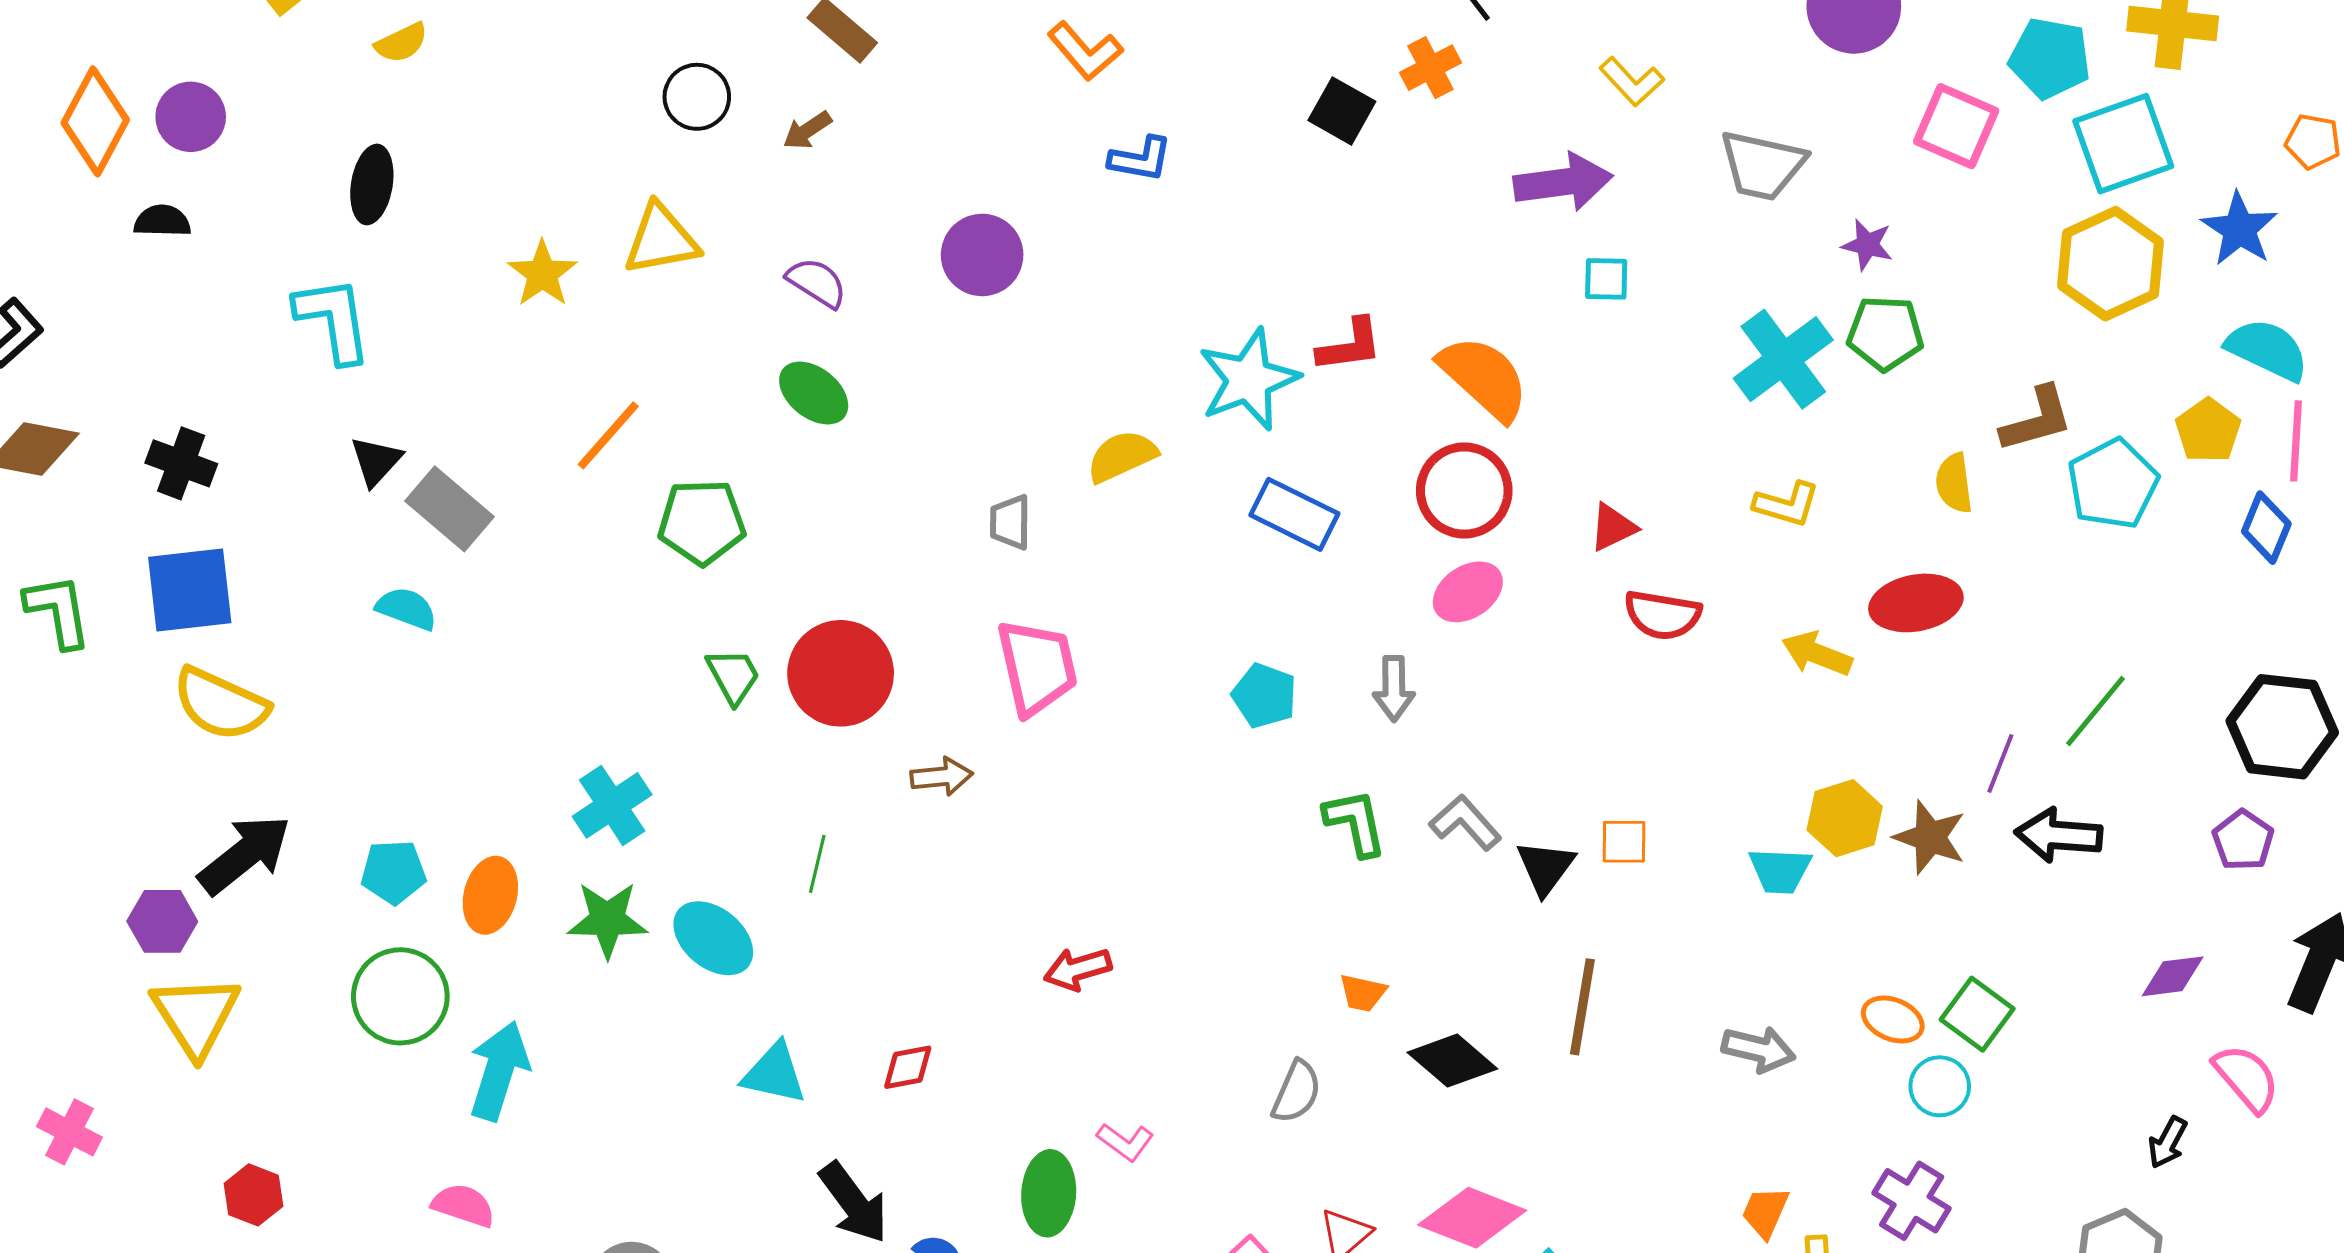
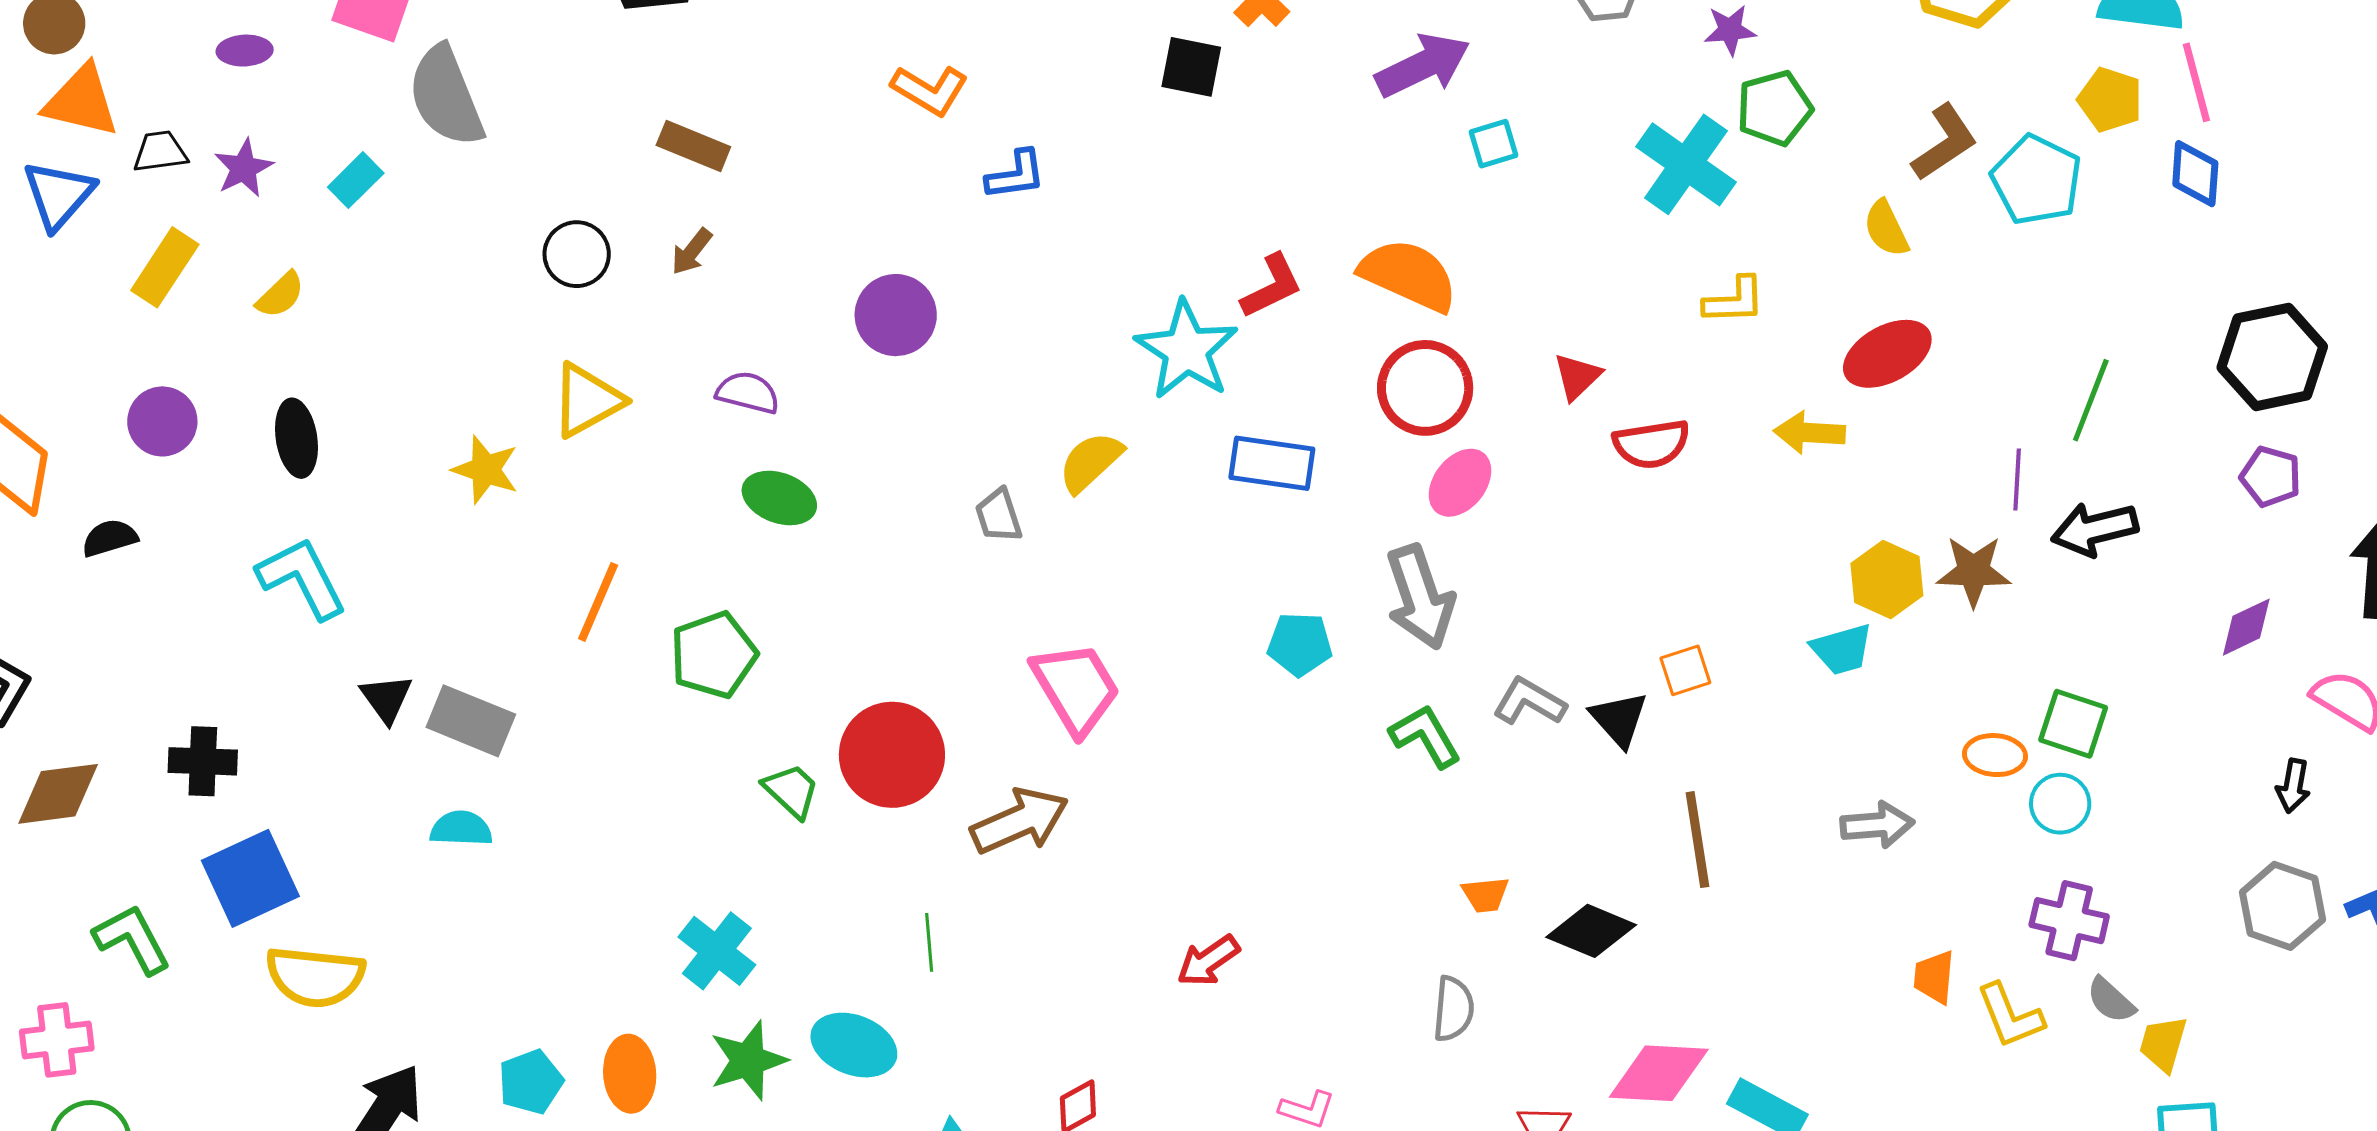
purple circle: (191, 117) -> (162, 421), moved
gray trapezoid: (1010, 522) -> (999, 516), moved
gray arrow: (1394, 689) -> (1420, 597), size x1.6
brown arrow: (942, 777) -> (1020, 821), size x1.6

